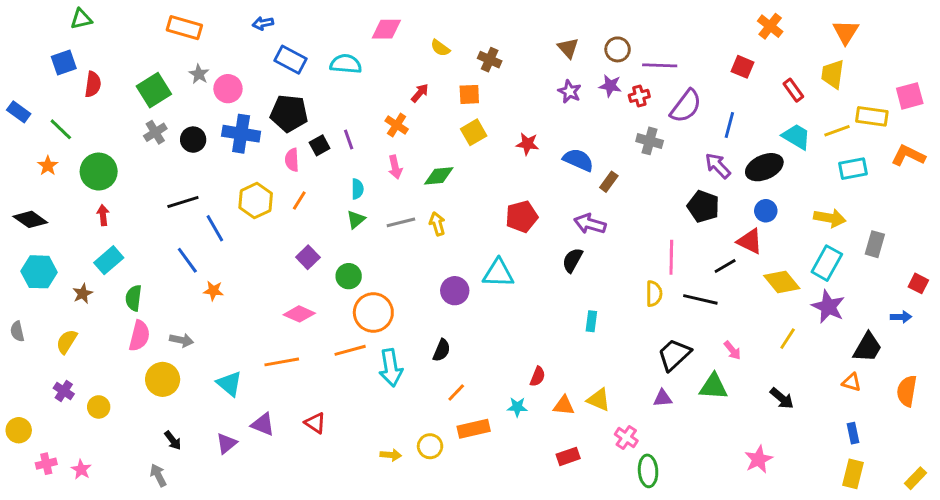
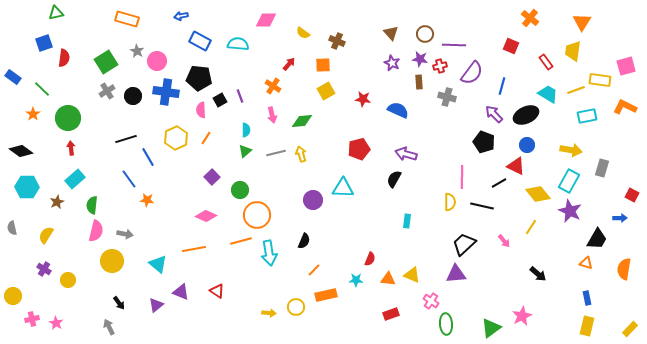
brown rectangle: (609, 182) -> (419, 82), moved, turned -40
yellow line: (788, 339) -> (531, 227), moved
green triangle: (713, 387) -> (491, 328), moved, turned -40
purple triangle: (663, 398) -> (456, 274), size x1.5

